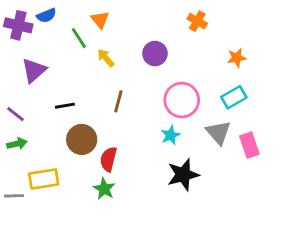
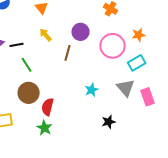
green line: (79, 38) -> (27, 65), moved
pink circle: (182, 100) -> (113, 46), moved
brown line: (118, 101) -> (68, 53), moved
black line: (65, 106) -> (17, 45), moved
black star: (183, 175) -> (109, 122), moved, size x0.6

